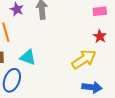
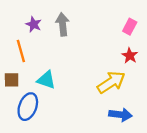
pink rectangle: (100, 11) -> (130, 27), turned -56

